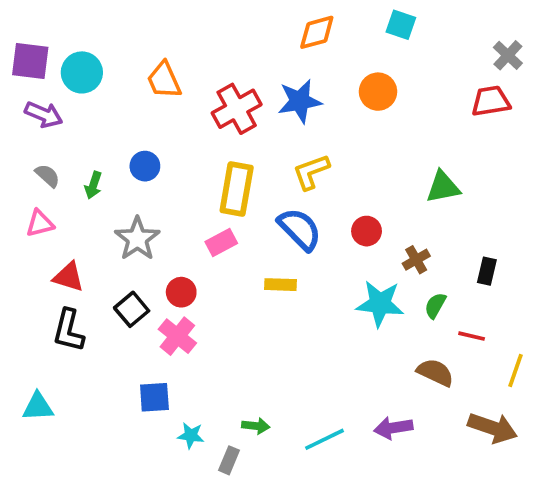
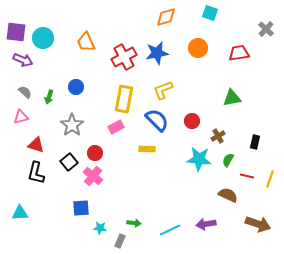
red trapezoid: (491, 101) -> (239, 53), moved
yellow line: (516, 370) -> (270, 179), moved

